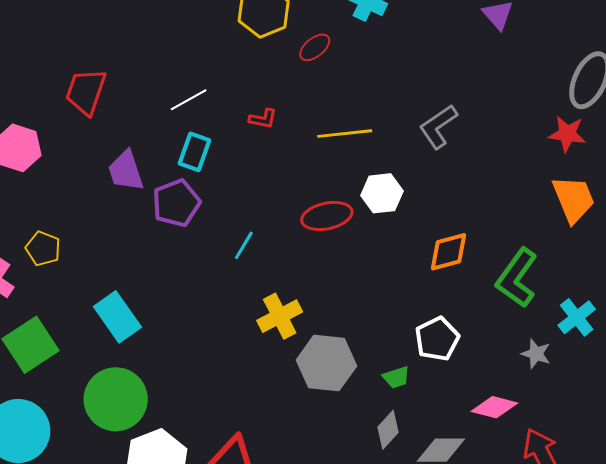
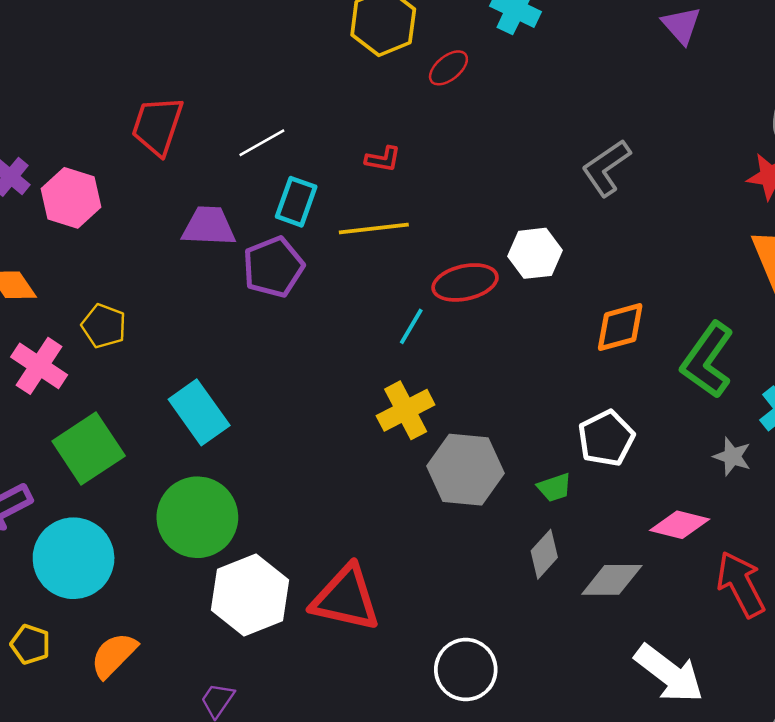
white line: (189, 100) -> (262, 143), moved
yellow line: (345, 134) -> (374, 229), moved
purple trapezoid: (126, 171) -> (209, 226), turned 111
cyan line: (244, 245) -> (411, 326), moved

